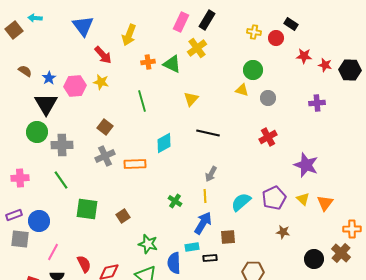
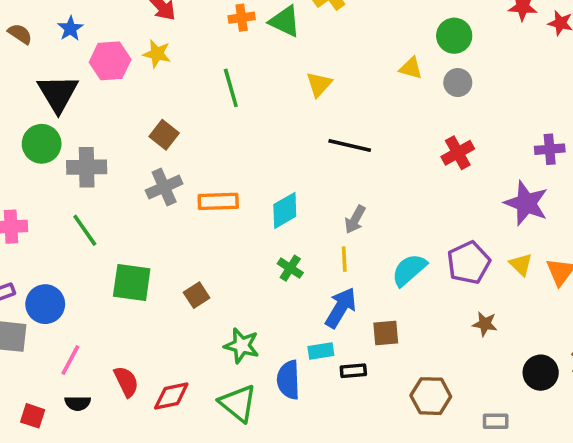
green circle: (253, 70) -> (454, 36), moved
blue star: (49, 78) -> (70, 28), moved
purple cross: (317, 103) -> (550, 149), moved
cyan diamond: (164, 143) -> (285, 210), moved

